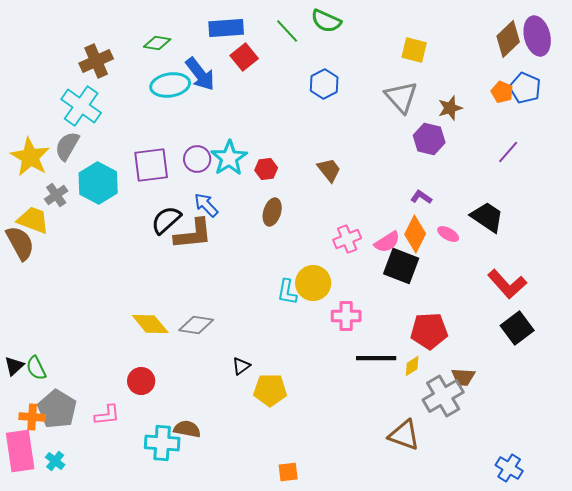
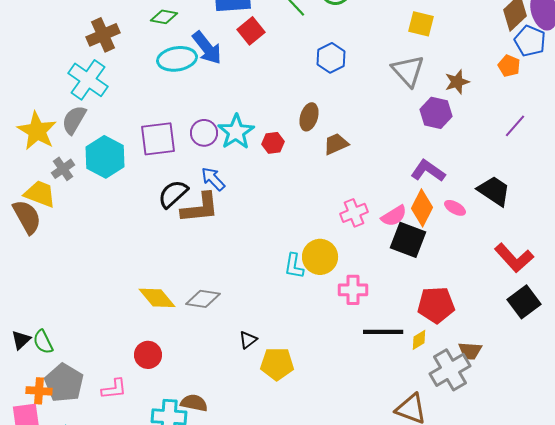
blue pentagon: (525, 88) -> (530, 41), moved
brown trapezoid: (329, 170) -> (336, 144), turned -76
purple L-shape: (421, 197) -> (428, 171), size x1.6
brown ellipse: (272, 212) -> (309, 117), moved

